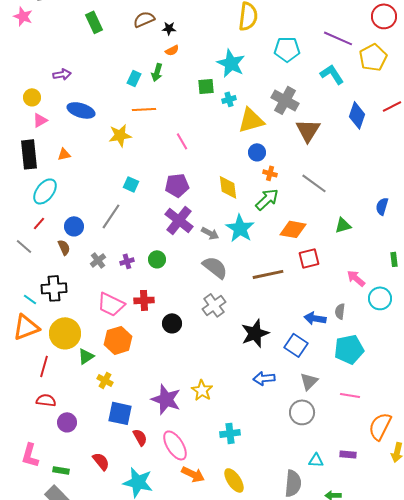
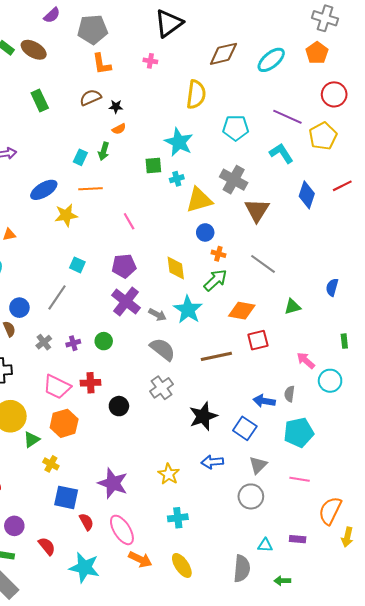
blue ellipse: (81, 110) -> (44, 190), moved, turned -48
yellow star: (202, 390) -> (169, 474), moved
purple circle: (67, 422) -> (14, 526), moved

